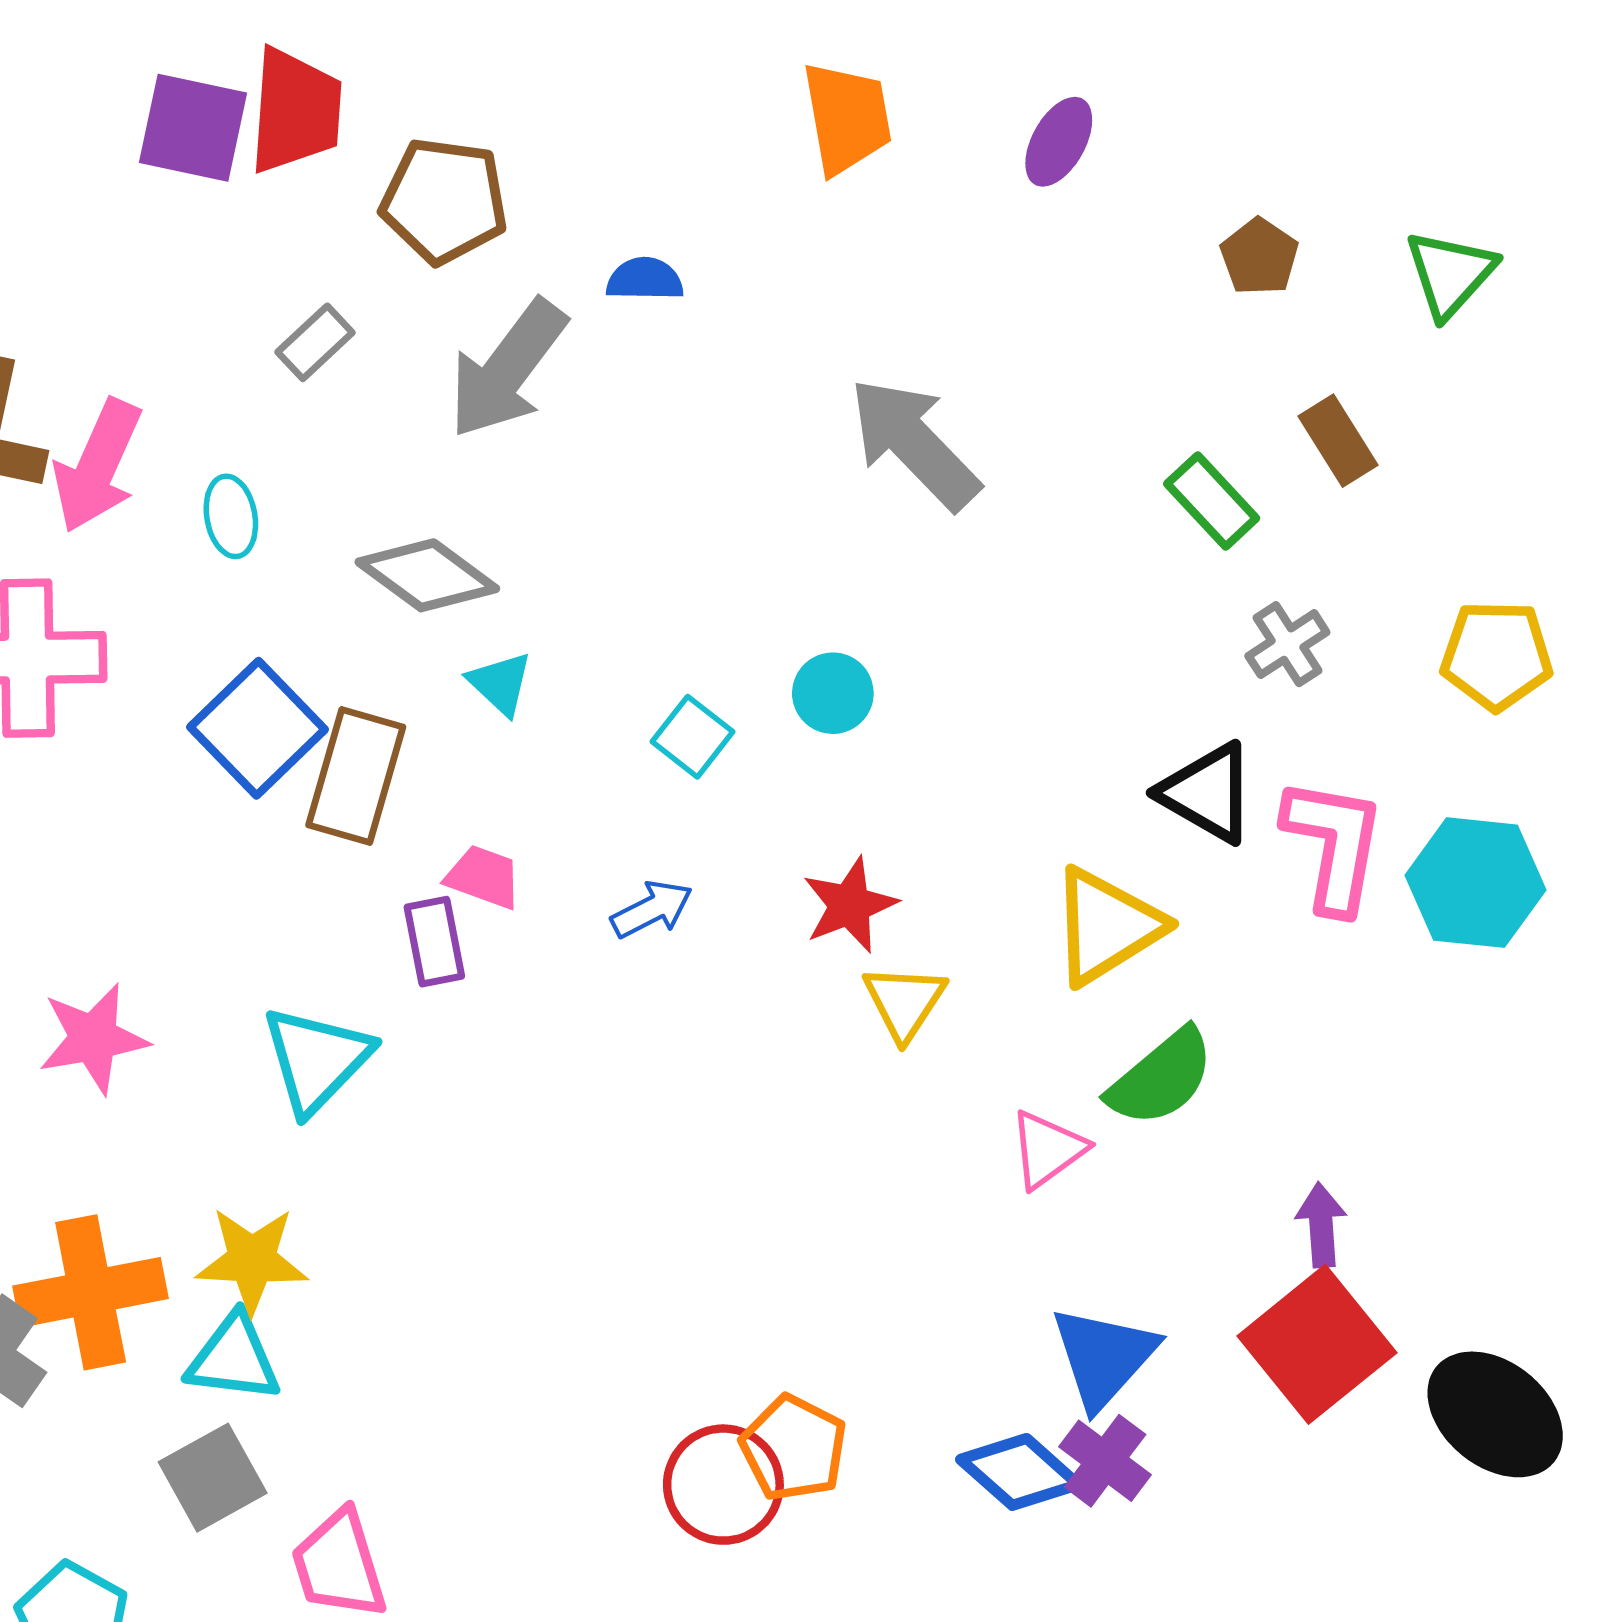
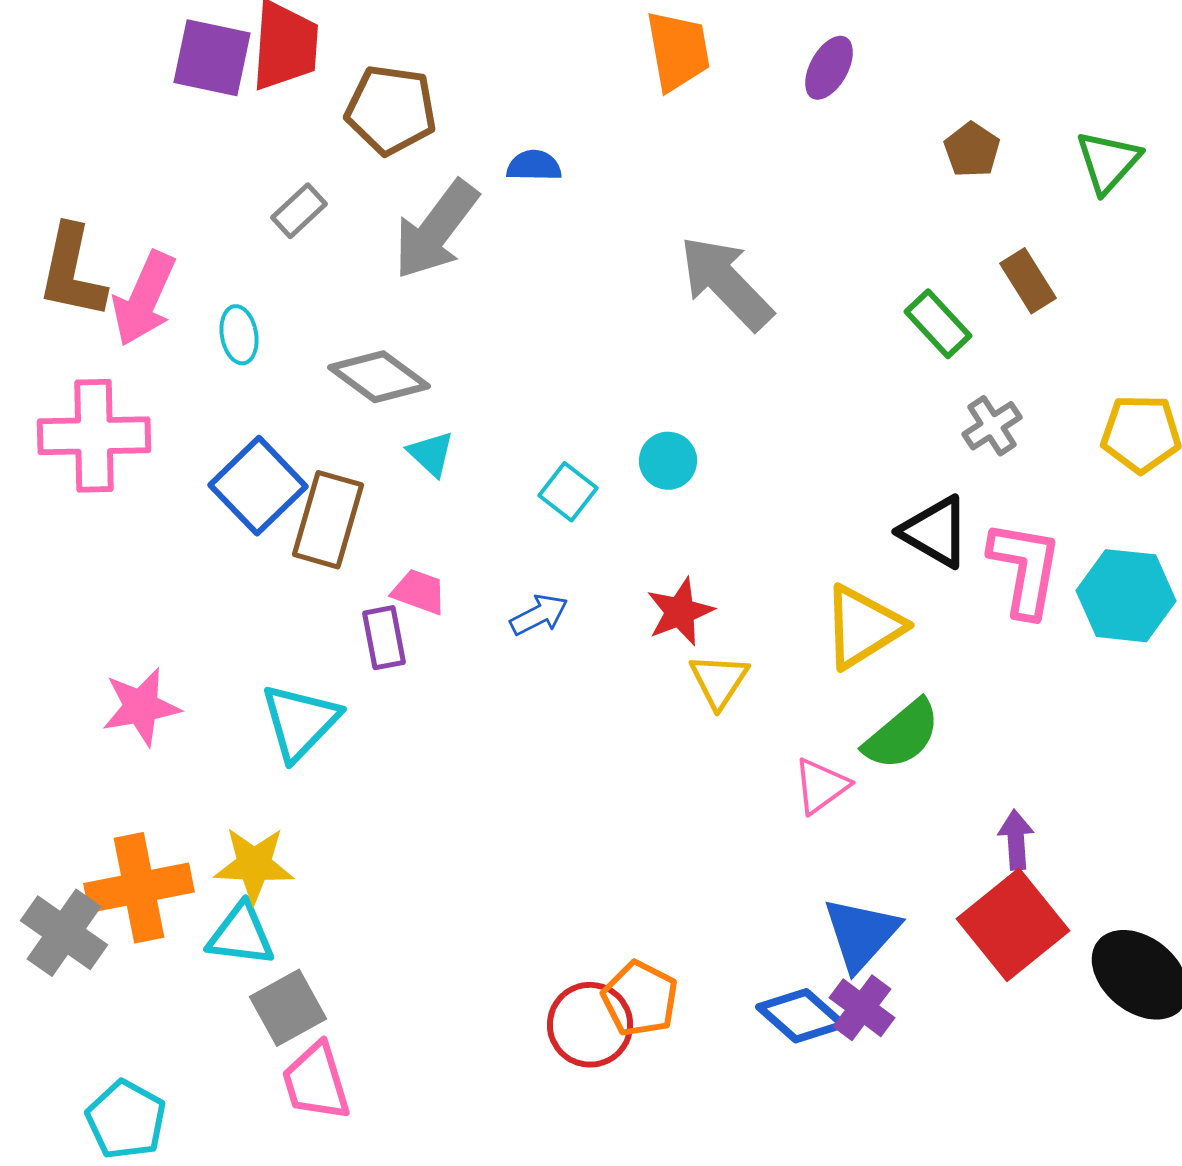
gray square: (213, 1478) -> (288, 1008), moved

